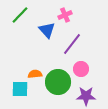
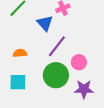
purple line: (72, 44) -> (57, 46), moved
orange semicircle: (35, 74) -> (20, 53), moved

